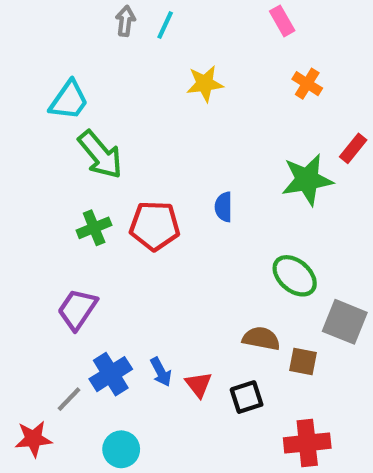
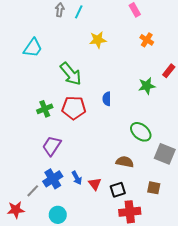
green arrow: (100, 155) -> (71, 74), moved
green star: (307, 180) -> (147, 86), size x0.7
purple trapezoid: (77, 309) -> (52, 146), moved
brown square: (303, 362) -> (154, 188), moved
red cross: (307, 443) -> (130, 212), moved

